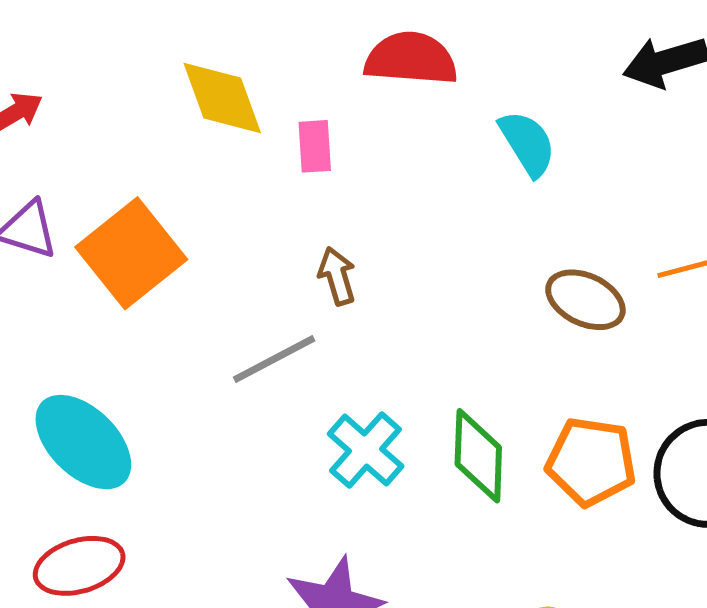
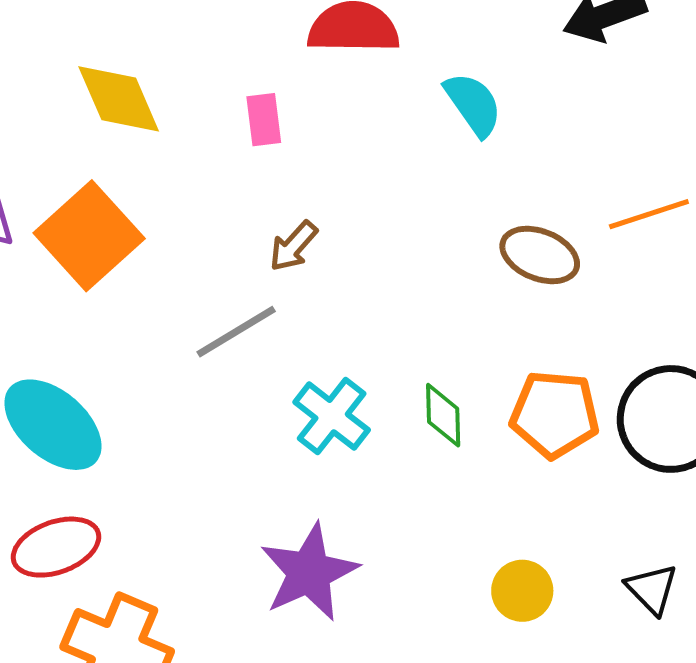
yellow diamond: (222, 98) -> (119, 99), moved
brown arrow: (337, 276) -> (293, 246), turned -118
green diamond: (478, 456) -> (443, 415), size x0.7

